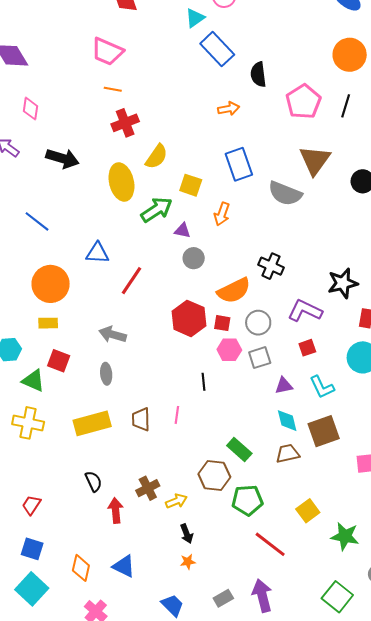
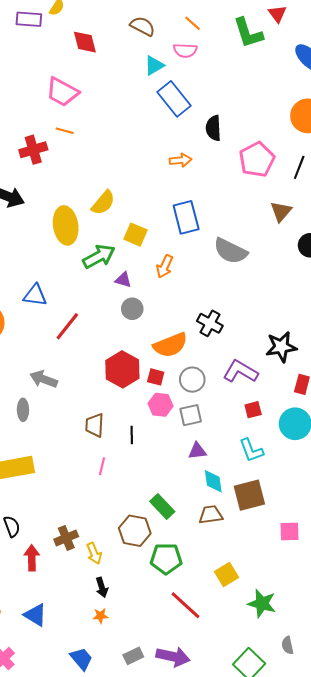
red cross: (125, 123) -> (33, 150), moved
brown triangle: (315, 160) -> (281, 211), moved, size x0.7
red square: (307, 348) -> (253, 410), moved
gray ellipse: (106, 374) -> (23, 410), moved
purple triangle: (284, 386) -> (197, 451), moved
brown trapezoid: (141, 419) -> (95, 425), moved
yellow arrow: (176, 501) -> (94, 553), turned 85
purple arrow: (262, 596) -> (173, 657), turned 112

